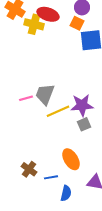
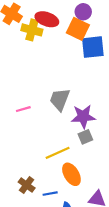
orange square: (77, 23) -> (78, 29), size x1.5
gray trapezoid: (45, 94) -> (60, 99), moved
yellow line: (58, 111) -> (58, 153), moved

